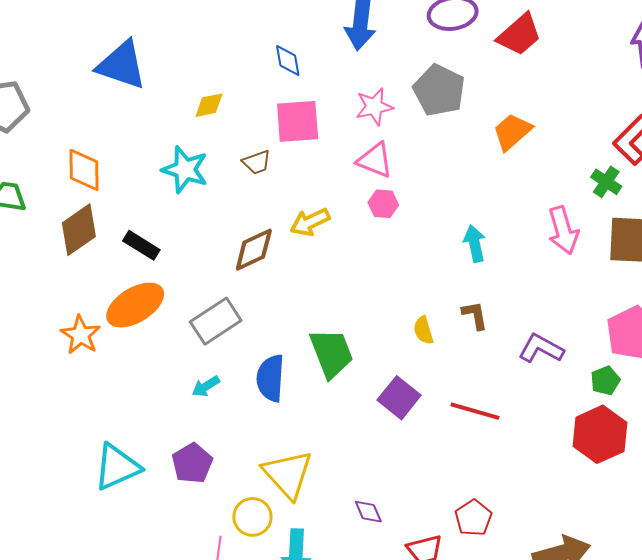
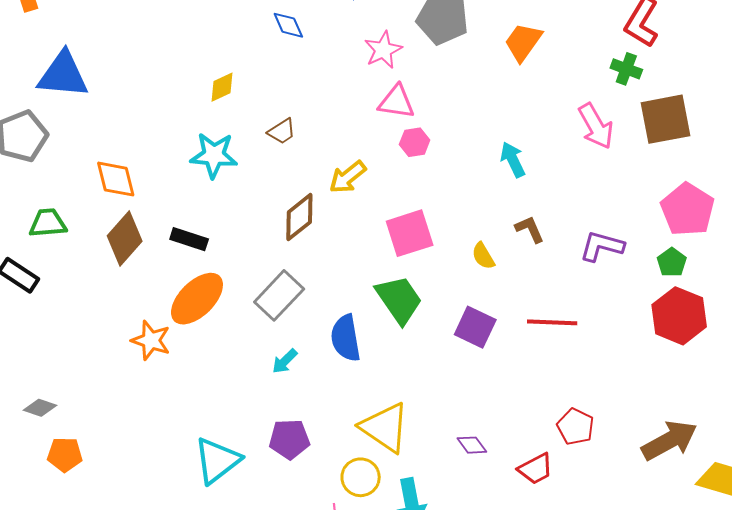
blue triangle: (122, 65) -> (63, 75), moved
pink square: (298, 121) -> (410, 233), moved
purple pentagon: (192, 463) -> (289, 439), turned -30

